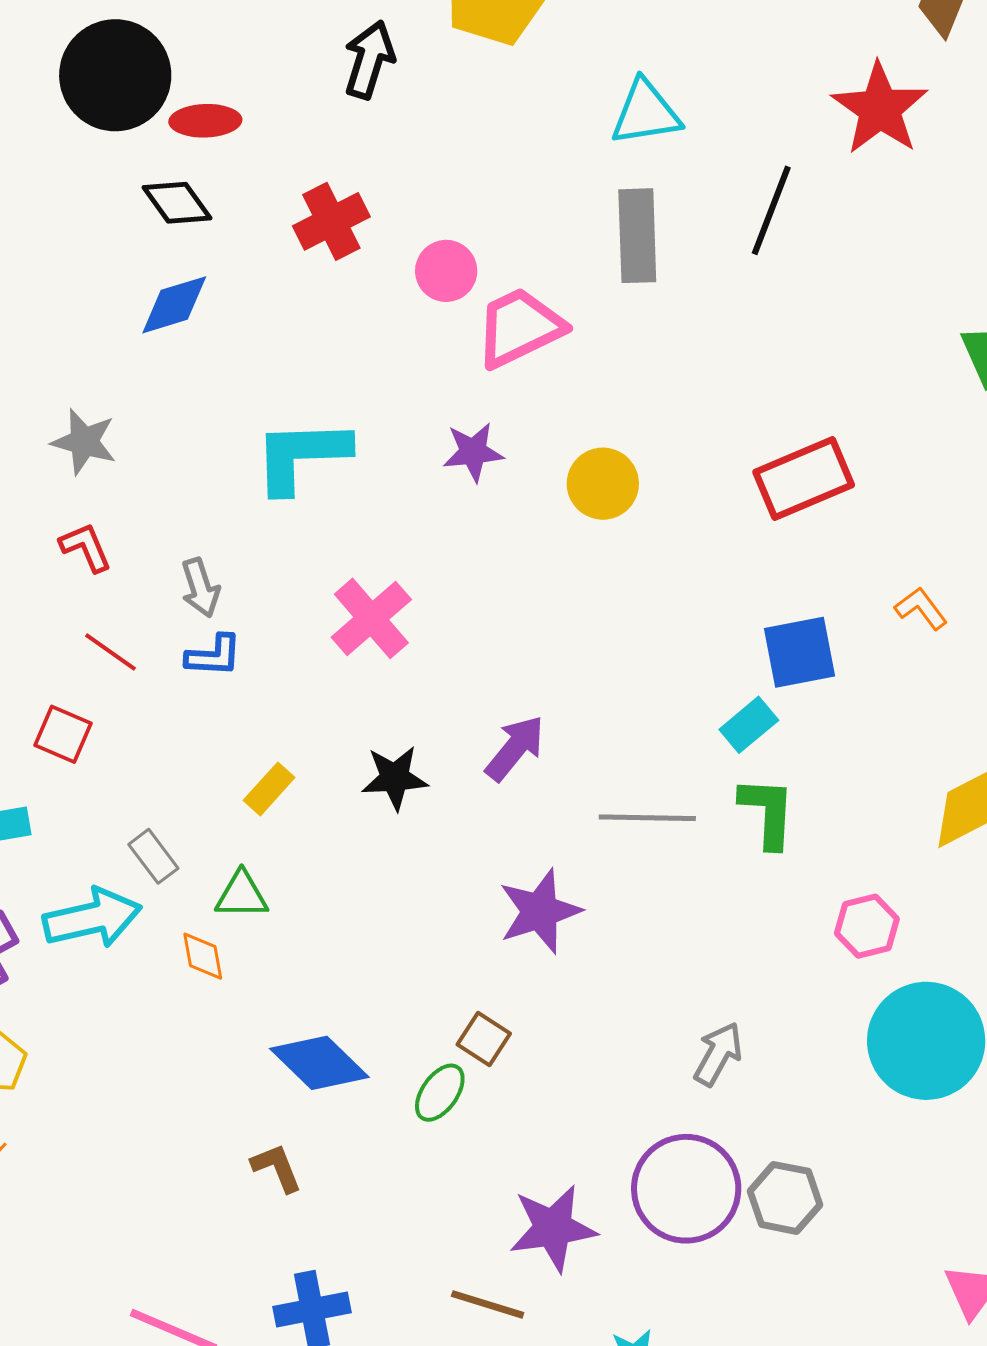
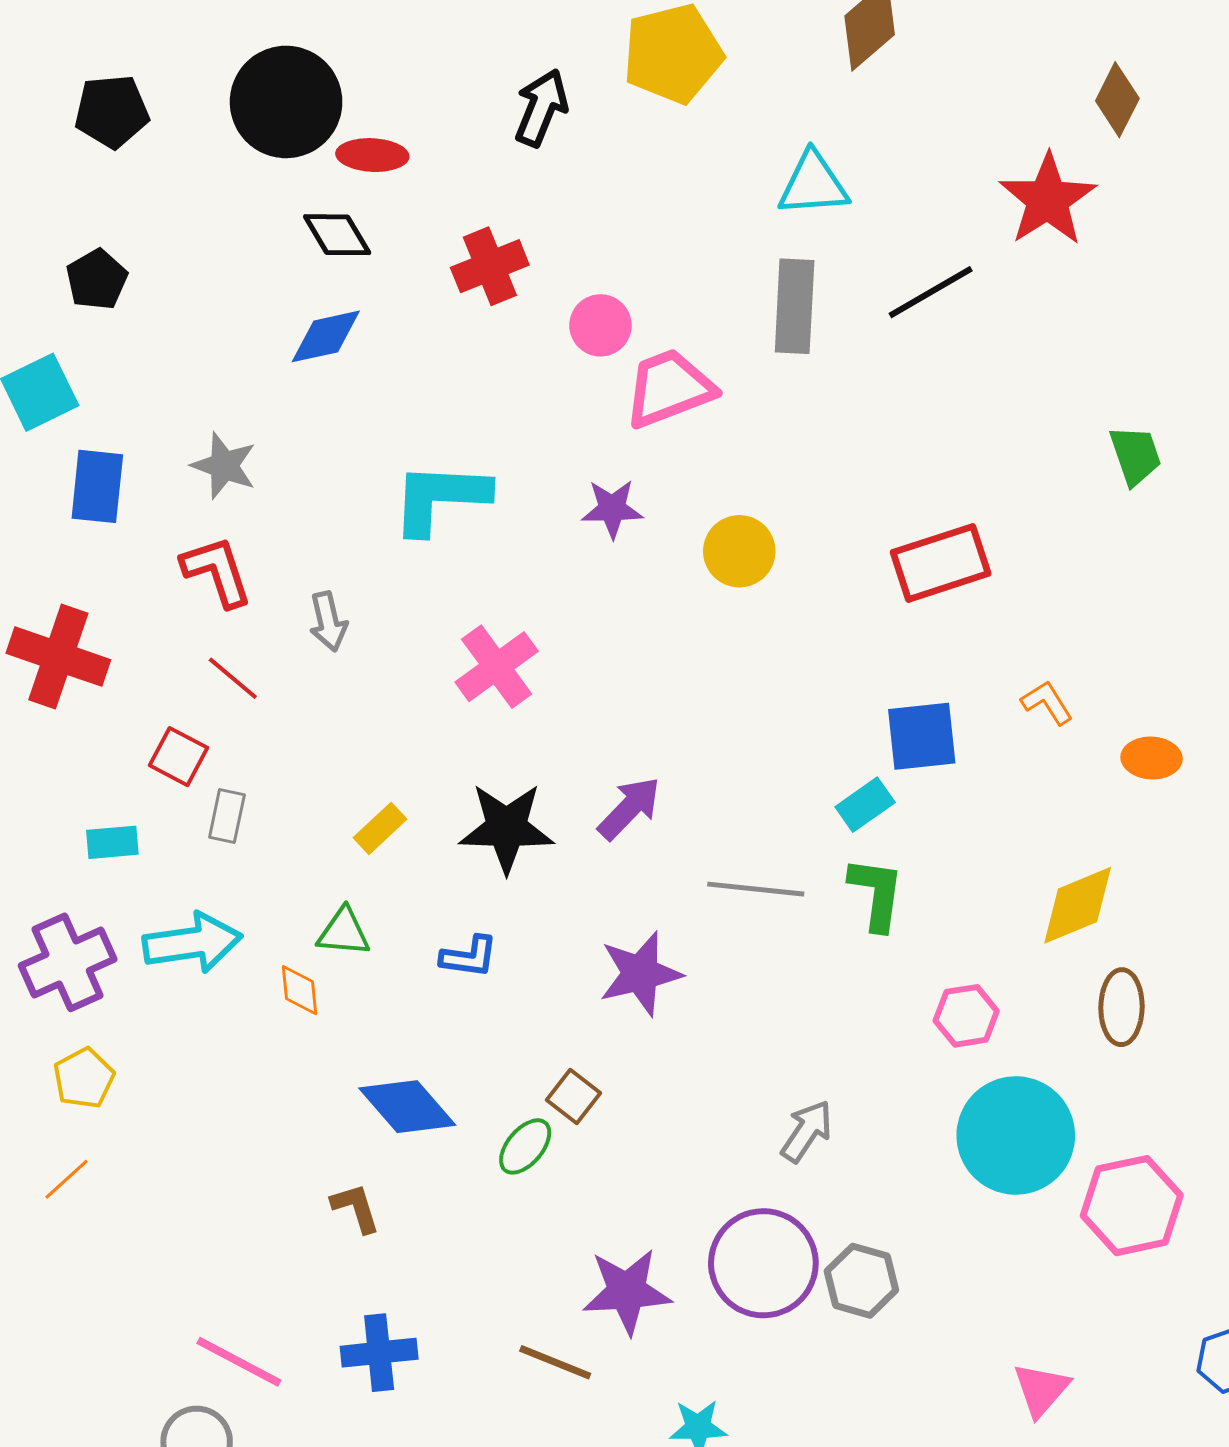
black line: (771, 210) -> (931, 292), turned 34
red L-shape: (86, 547) -> (217, 571), size x1.4
blue L-shape: (214, 656) -> (469, 957), moved
black star: (395, 778) -> (506, 828), size x1.4
gray rectangle: (153, 856) -> (227, 816), moved, turned 44

